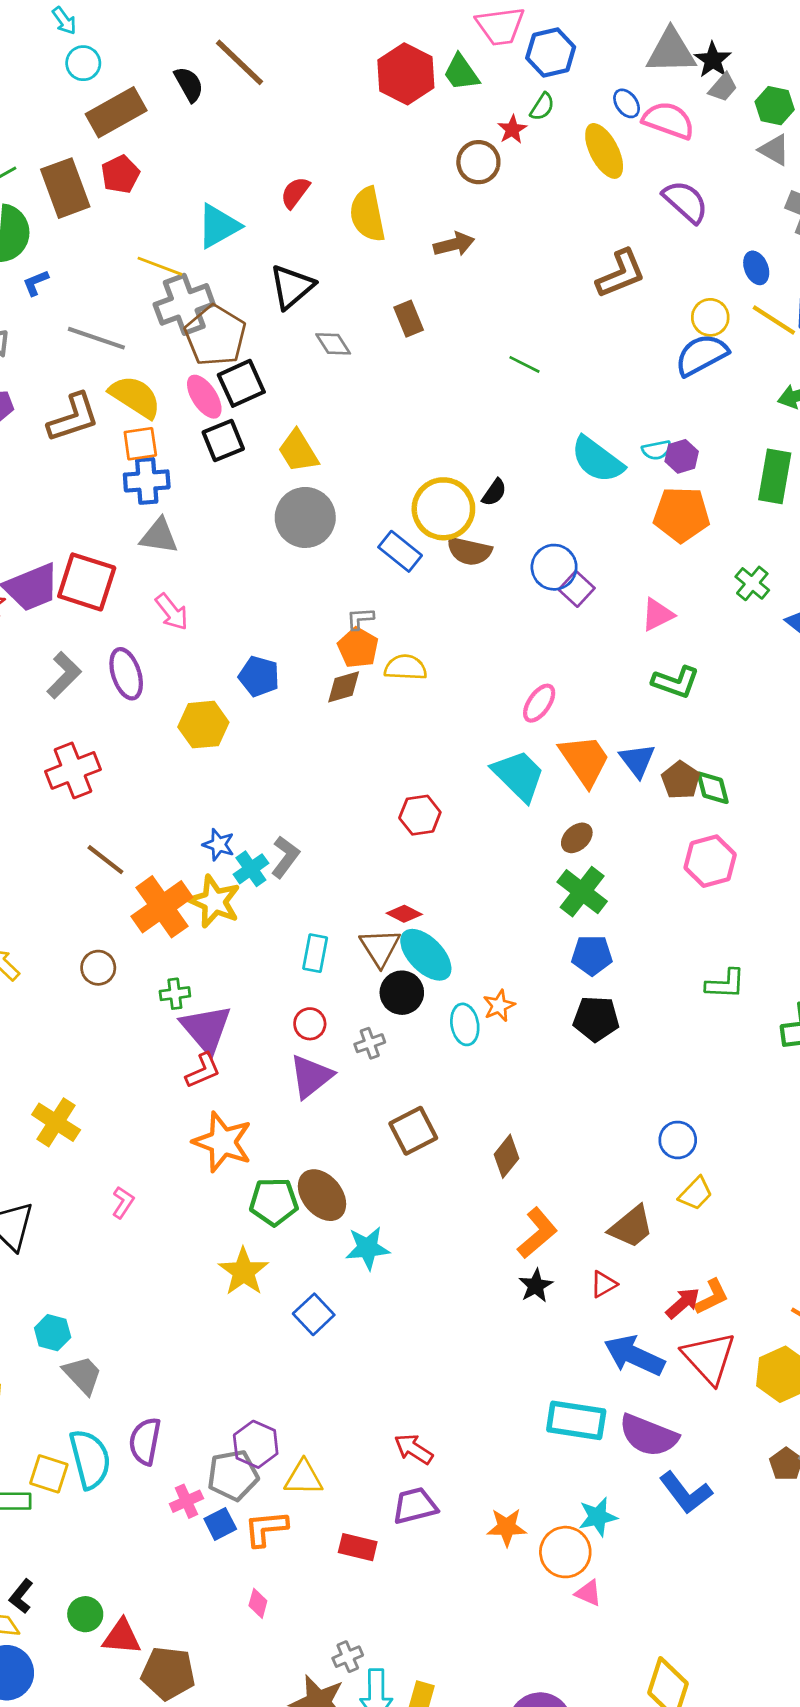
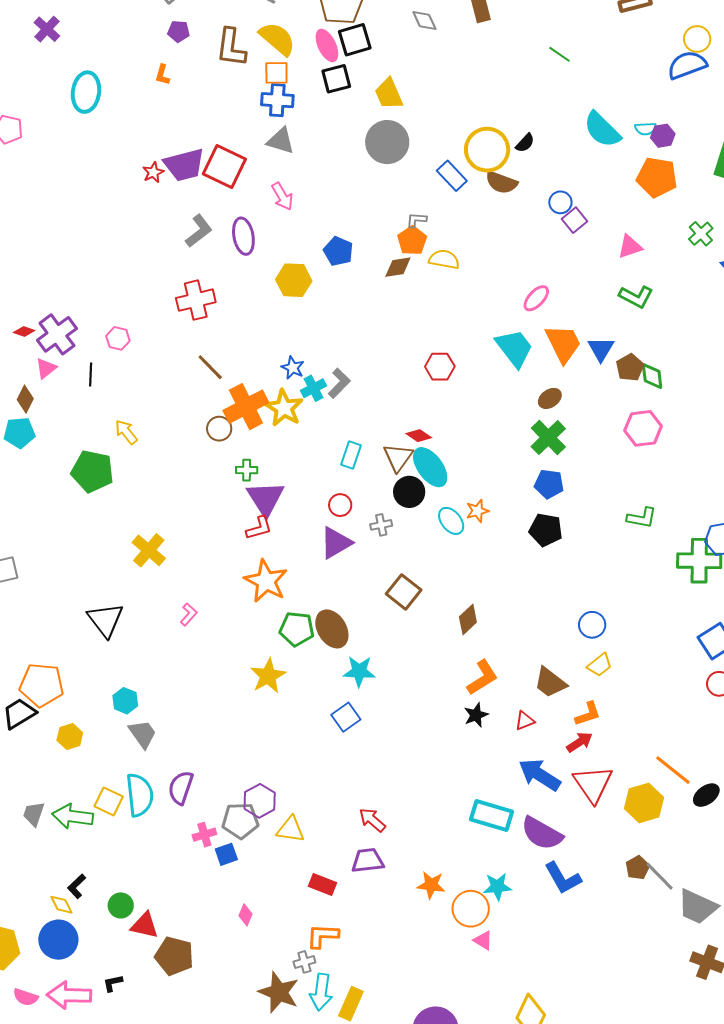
brown L-shape: (73, 418) -> (231, 47), turned 108
blue circle: (554, 567) -> (560, 202), size x0.7
brown circle: (98, 968) -> (219, 429), moved
cyan ellipse: (465, 1024) -> (451, 521), turned -36
brown square: (413, 1131) -> (404, 592), turned -32
brown trapezoid: (631, 1227) -> (550, 682), turned 69
orange L-shape: (712, 1297) -> (588, 714), moved
blue square: (314, 1314) -> (346, 717), moved
orange L-shape: (266, 1528) -> (323, 936), moved

